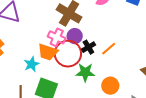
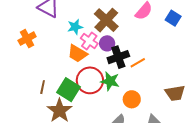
black cross: (88, 47) -> (118, 57), size x1.5
red circle: (68, 54) -> (90, 80), moved
cyan star: (32, 64) -> (75, 27), moved

